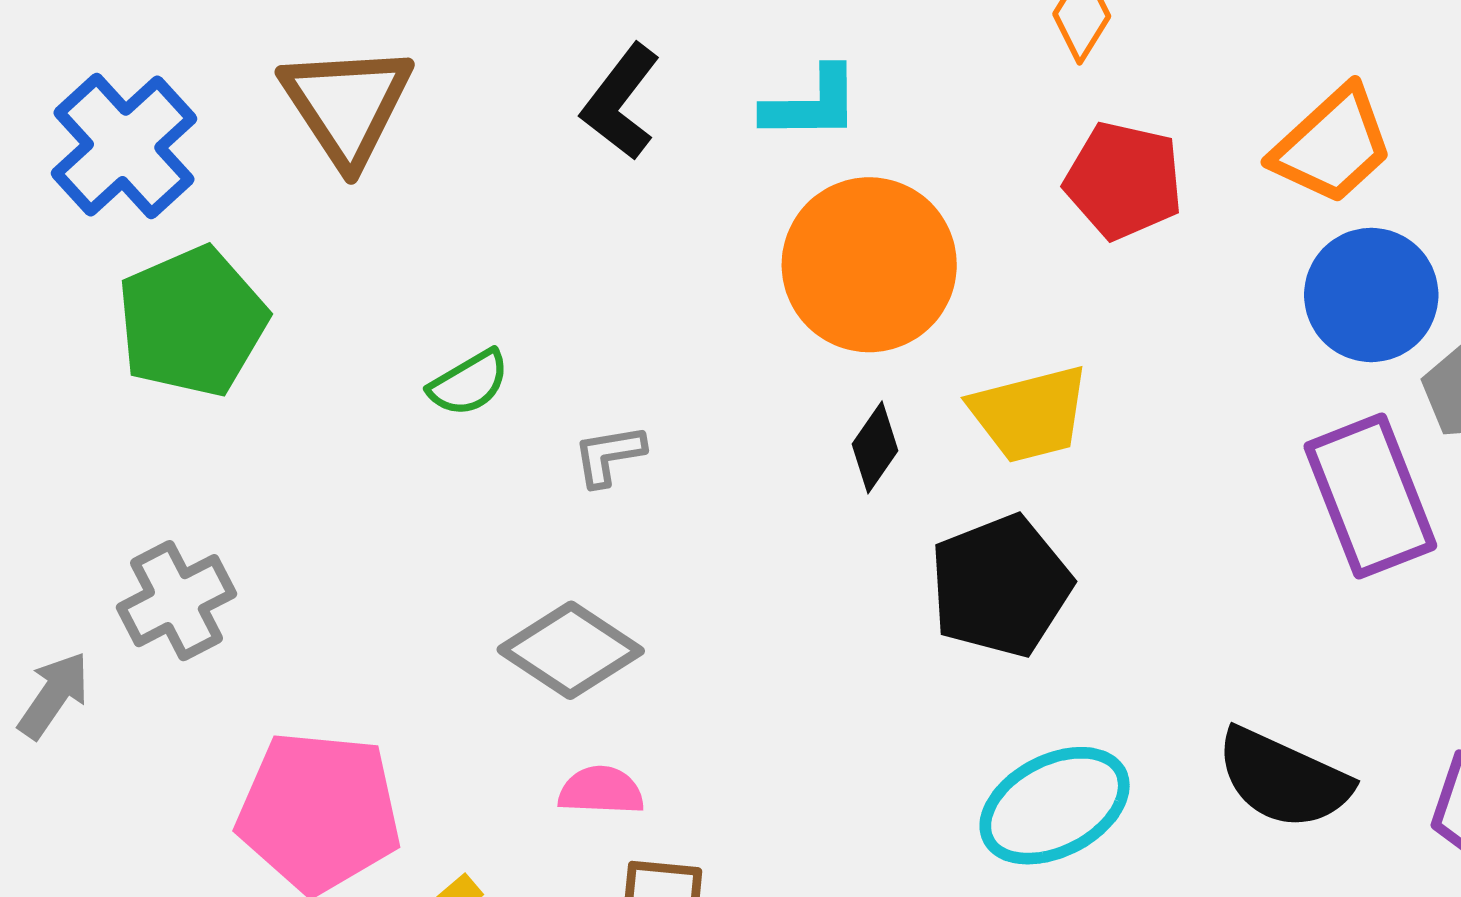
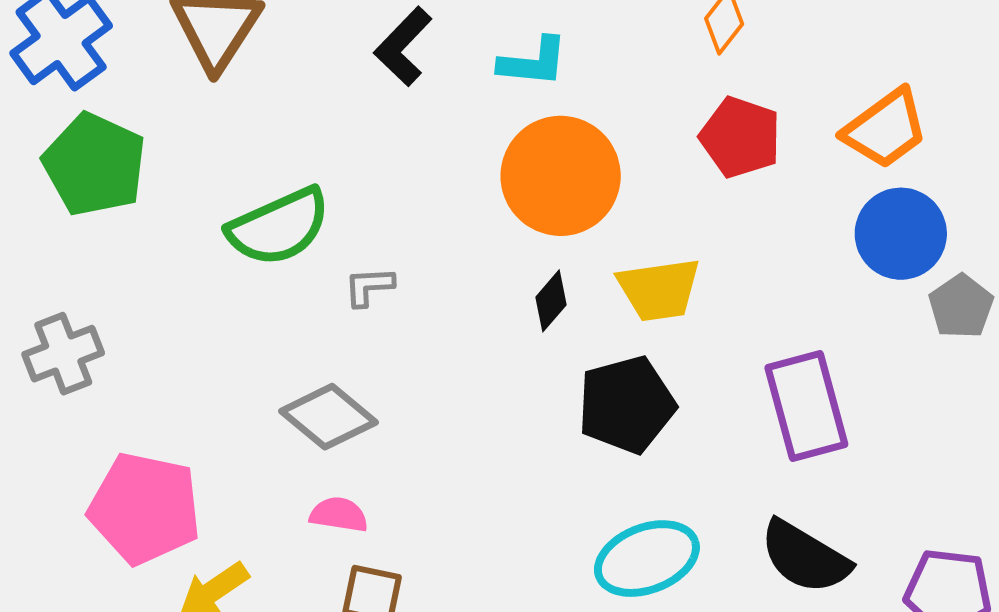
green pentagon: (192, 322) -> (95, 164), turned -30
green semicircle: (469, 383) -> (279, 227), size x1.8
purple rectangle: (1370, 496) -> (806, 406), moved

